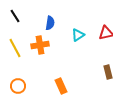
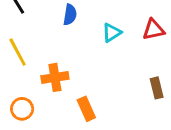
orange cross: (40, 45) -> (55, 77), moved

